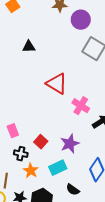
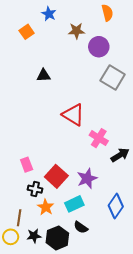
red square: (41, 142) -> (56, 176), size x1.5
black semicircle: (73, 190) -> (81, 227), moved

